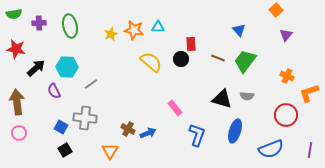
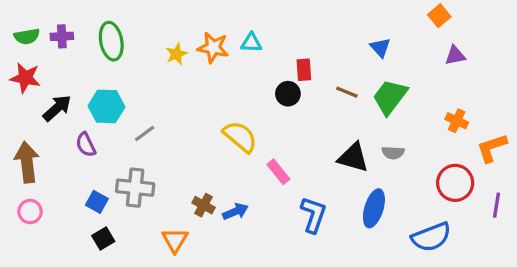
green semicircle: (14, 14) -> (27, 36), moved
purple triangle: (286, 35) -> (455, 55), turned 40
yellow semicircle: (151, 62) -> (240, 137), moved
purple line: (310, 150) -> (497, 205), moved

